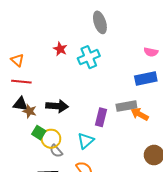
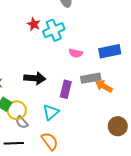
red star: (60, 49) -> (34, 24), moved
pink semicircle: (151, 52) -> (76, 53), moved
black arrow: (57, 106) -> (35, 78), moved

